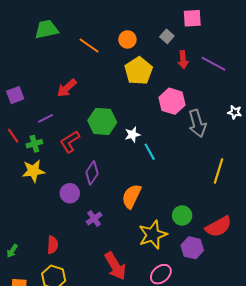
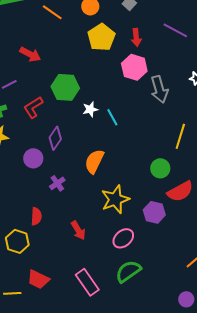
red arrow: (183, 60) -> (136, 37), moved
red arrow: (67, 88) -> (30, 54), turned -110
white star: (133, 135) -> (90, 109), moved
green circle: (182, 215) -> (160, 168), moved
red semicircle: (53, 245) -> (36, 216), moved
red arrow: (115, 266) -> (78, 230), size x0.7

